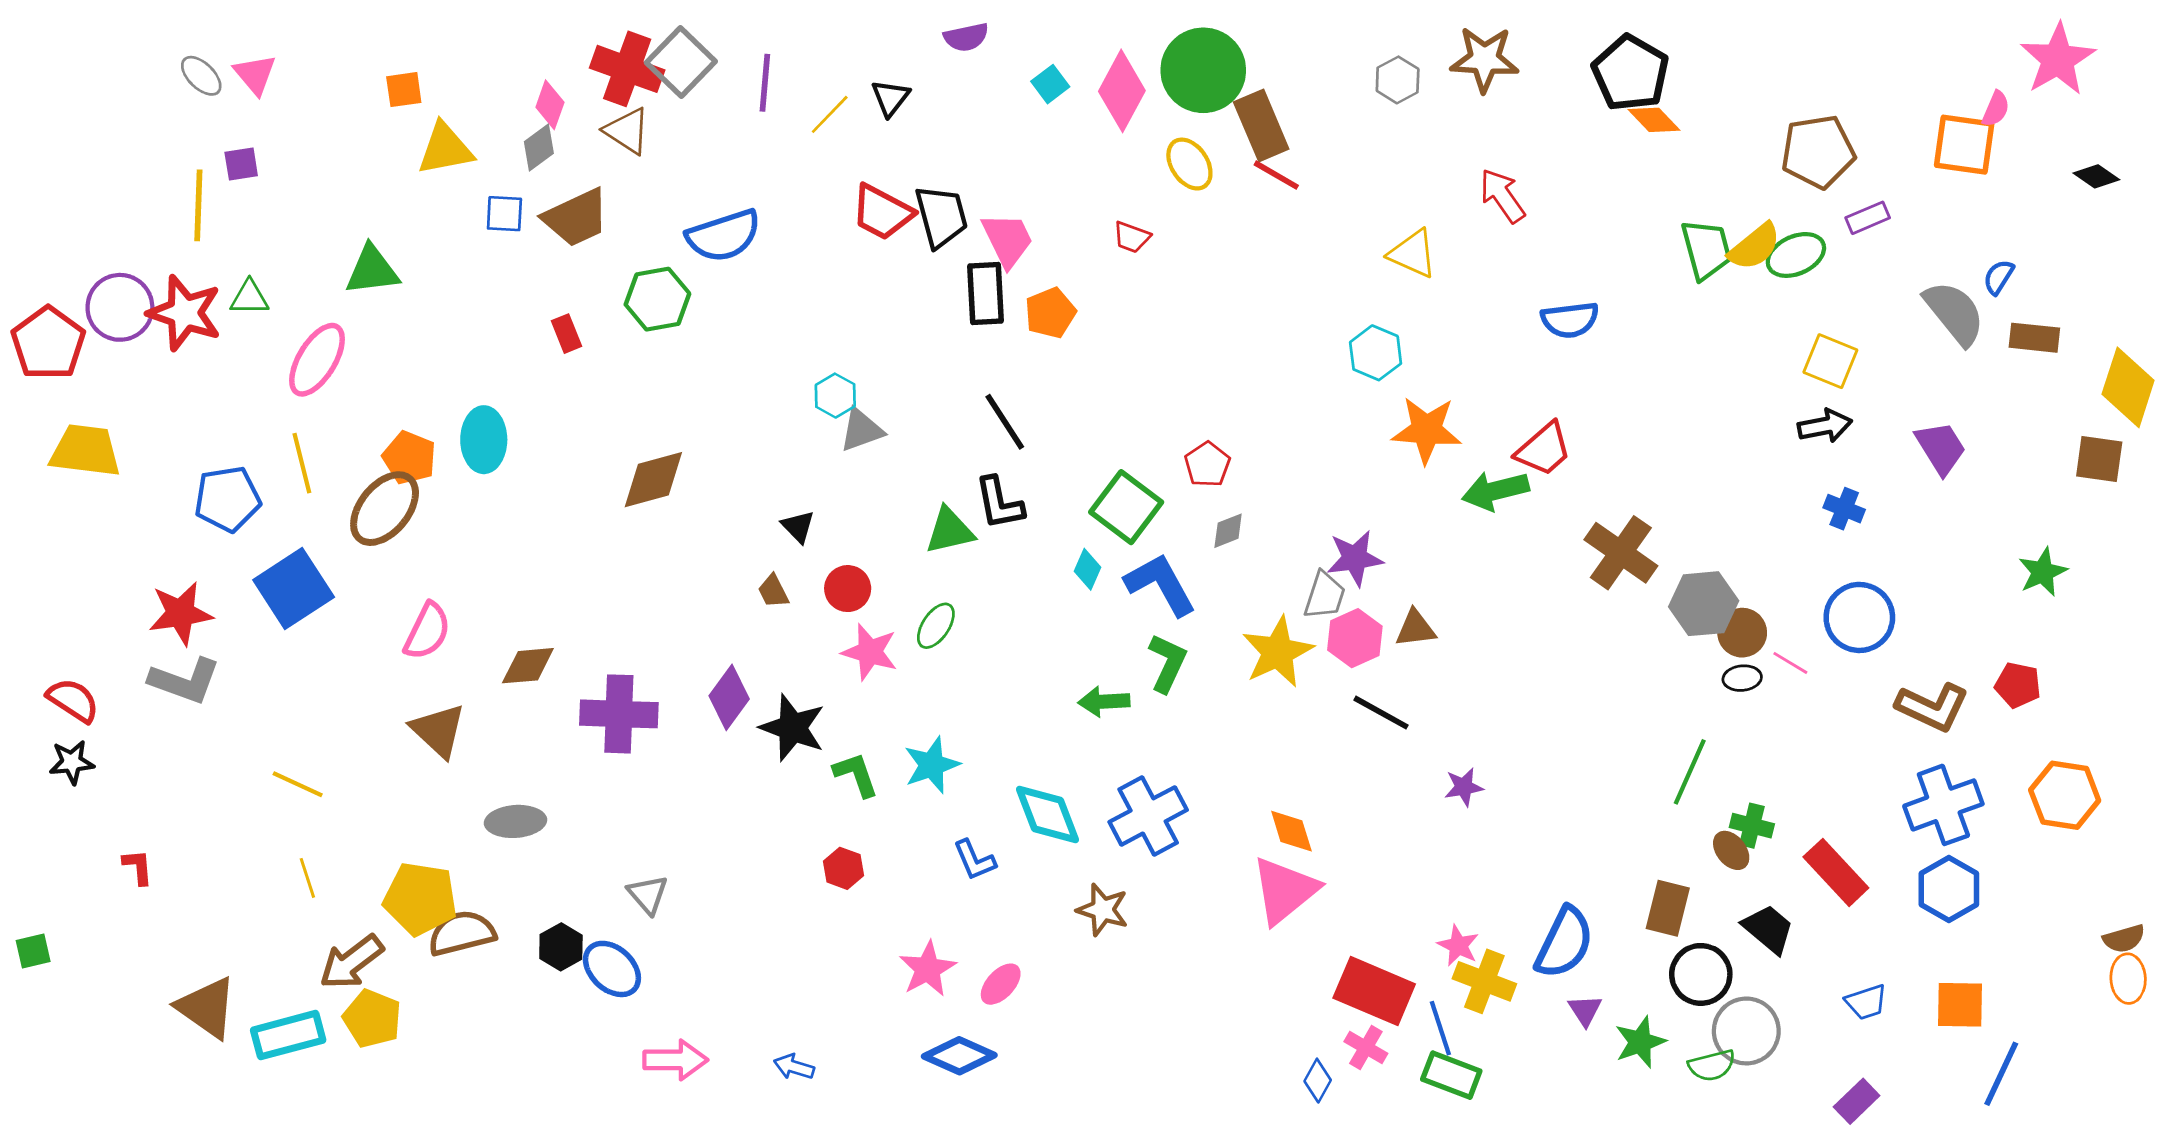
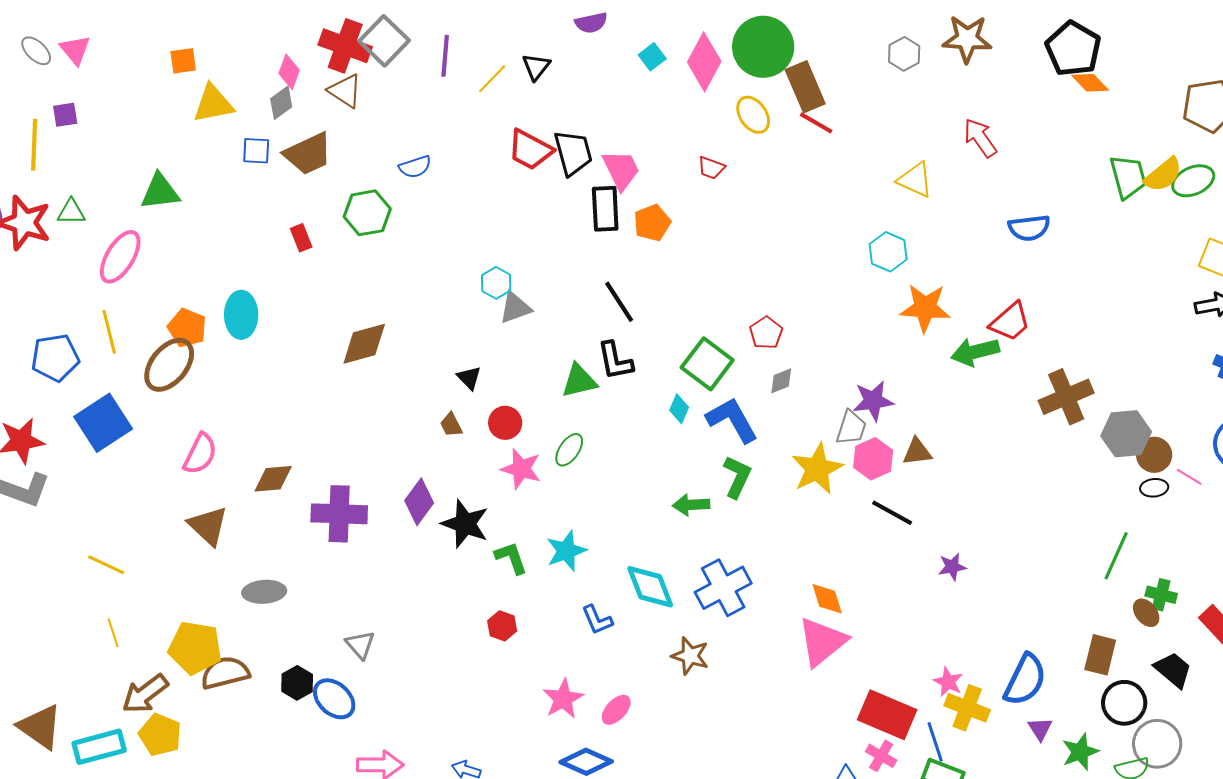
blue semicircle: (724, 236) -> (415, 167), size x0.6
brown cross: (1621, 553) -> (1066, 397), turned 32

